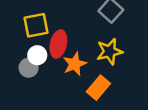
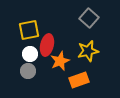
gray circle: (29, 68) -> (28, 71), moved
orange rectangle: (98, 88) -> (79, 80), turned 30

